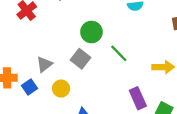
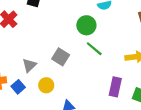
green circle: (91, 32) -> (86, 25), moved
purple rectangle: (138, 98) -> (115, 87), turned 42

